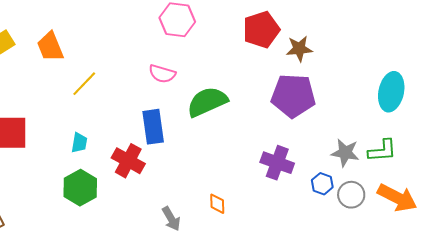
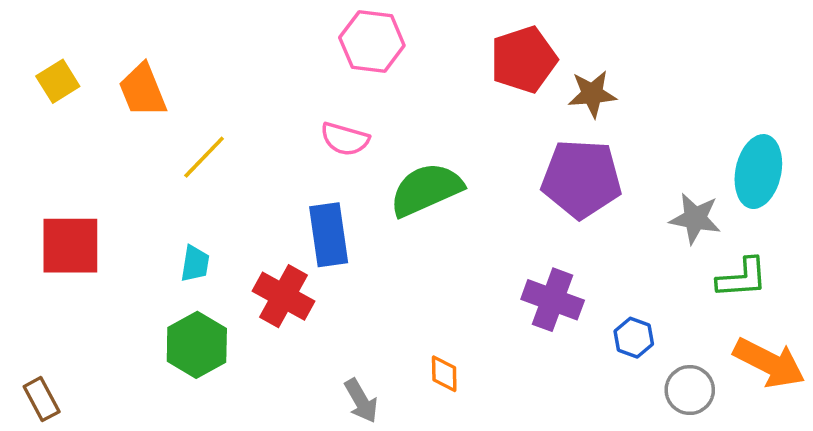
gray star: (345, 153) -> (695, 218), moved
gray circle: (351, 195) -> (690, 390), moved

